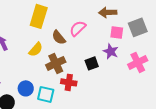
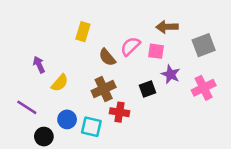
yellow rectangle: (39, 16) -> (83, 32), size x0.7
pink square: (117, 32) -> (156, 51), moved
yellow semicircle: (36, 49) -> (60, 83), moved

